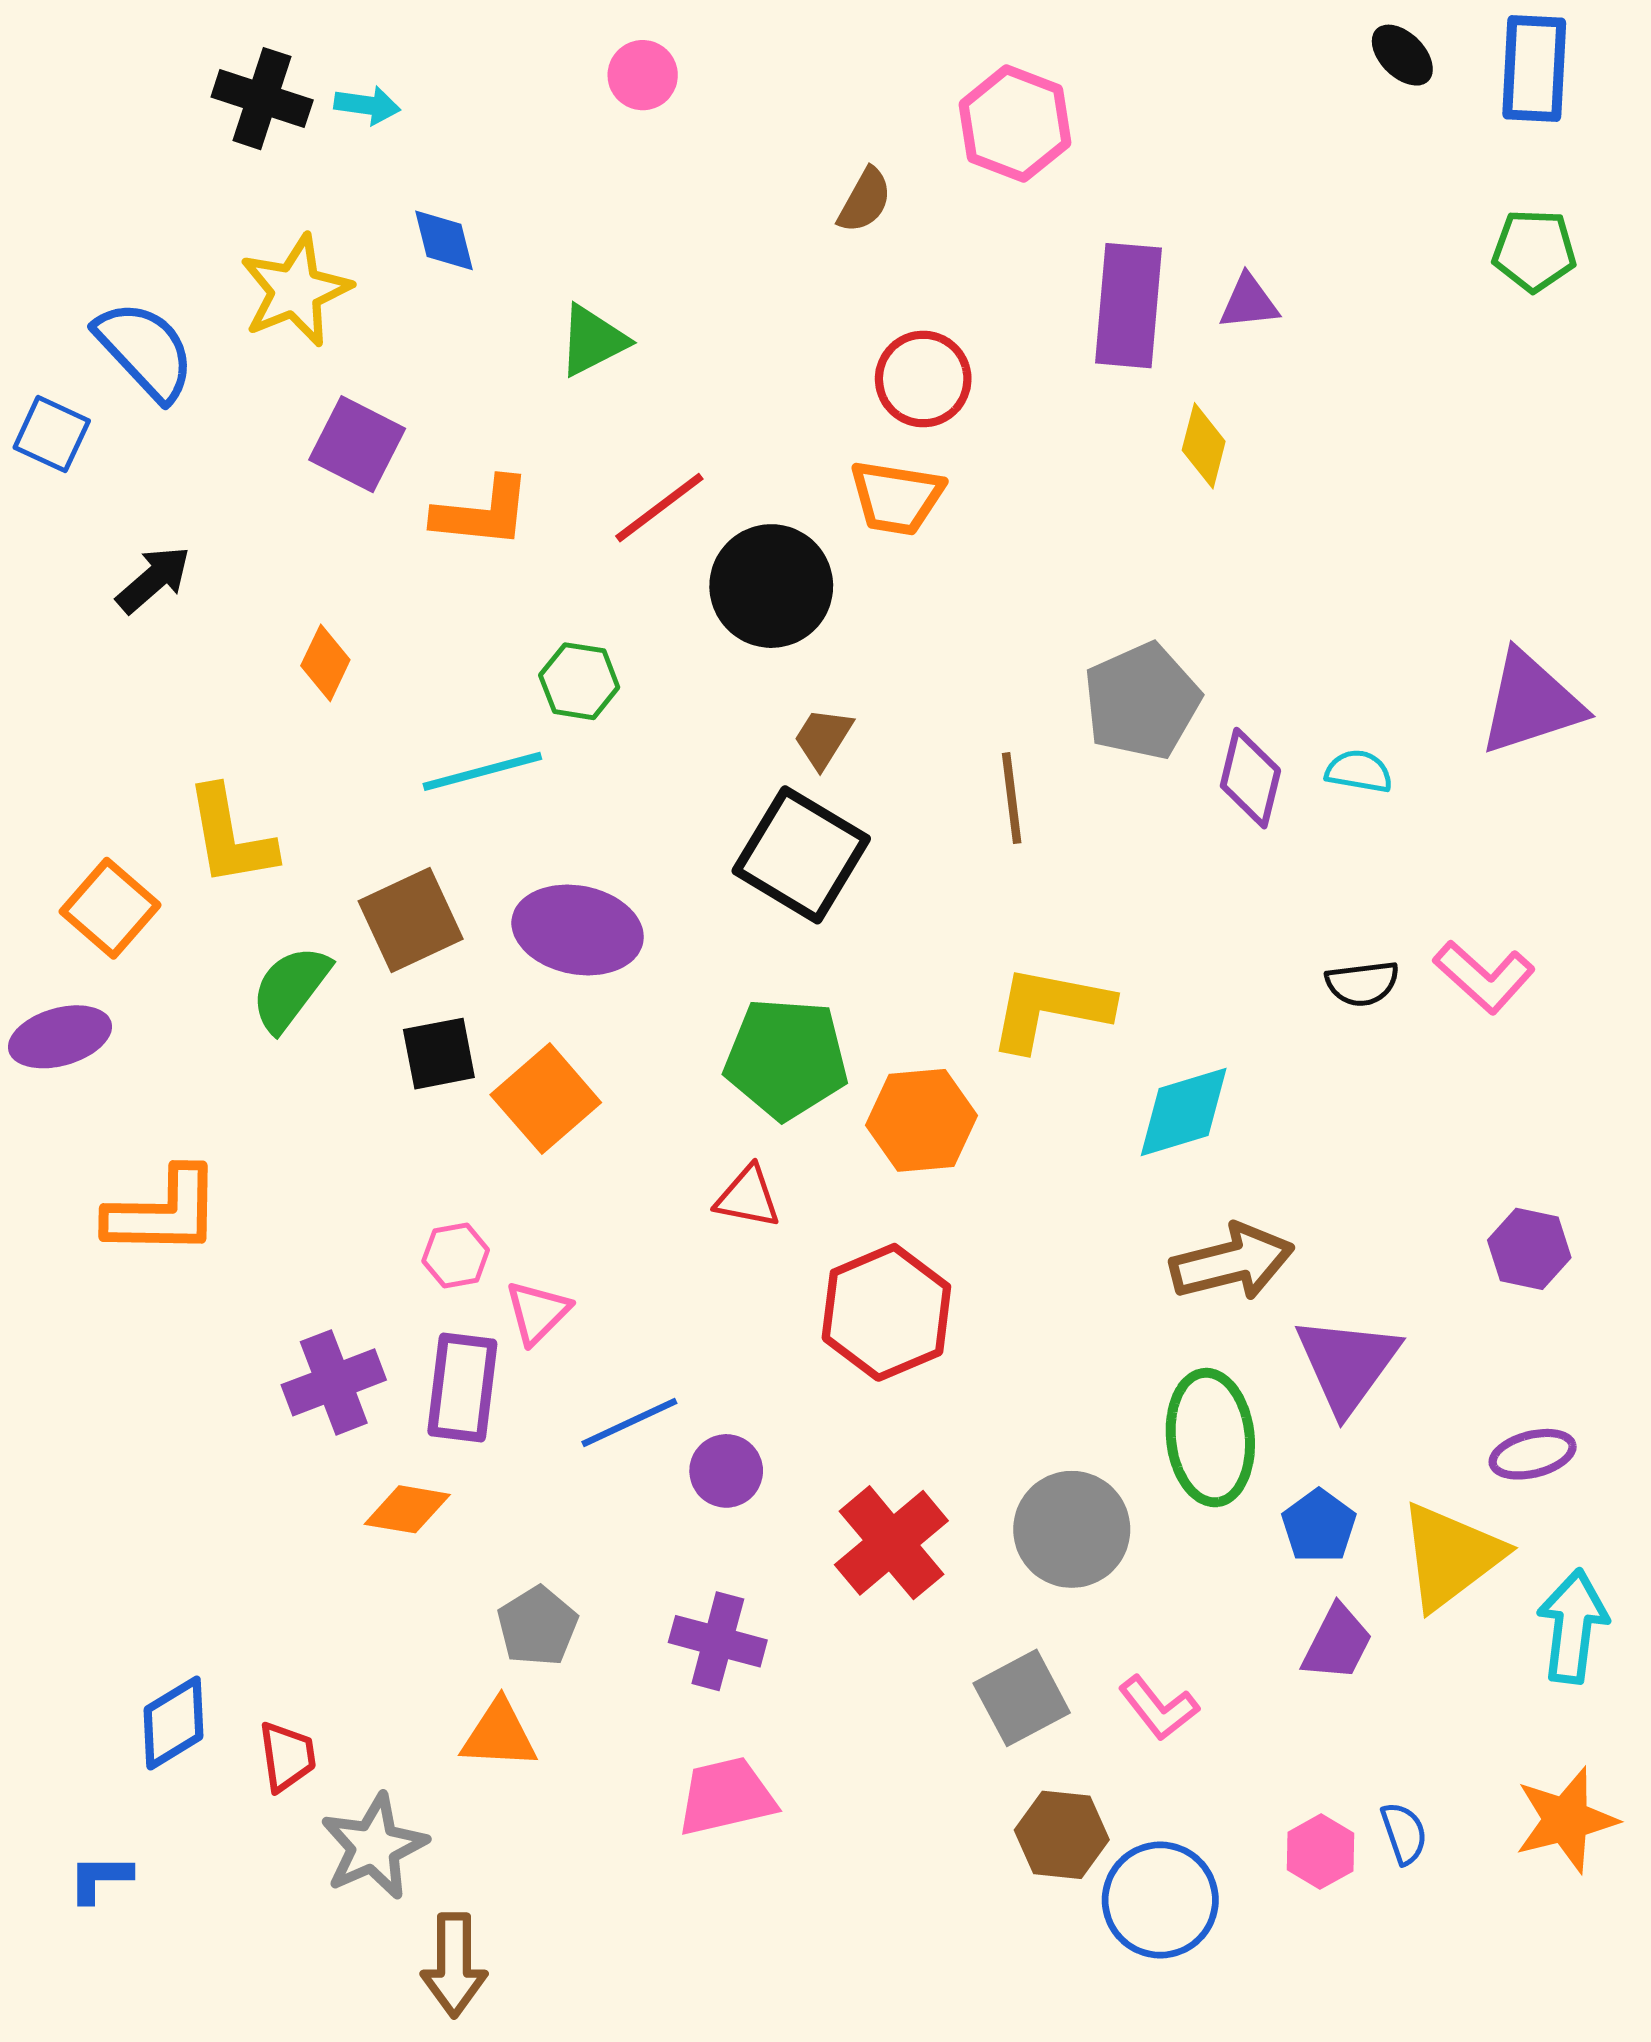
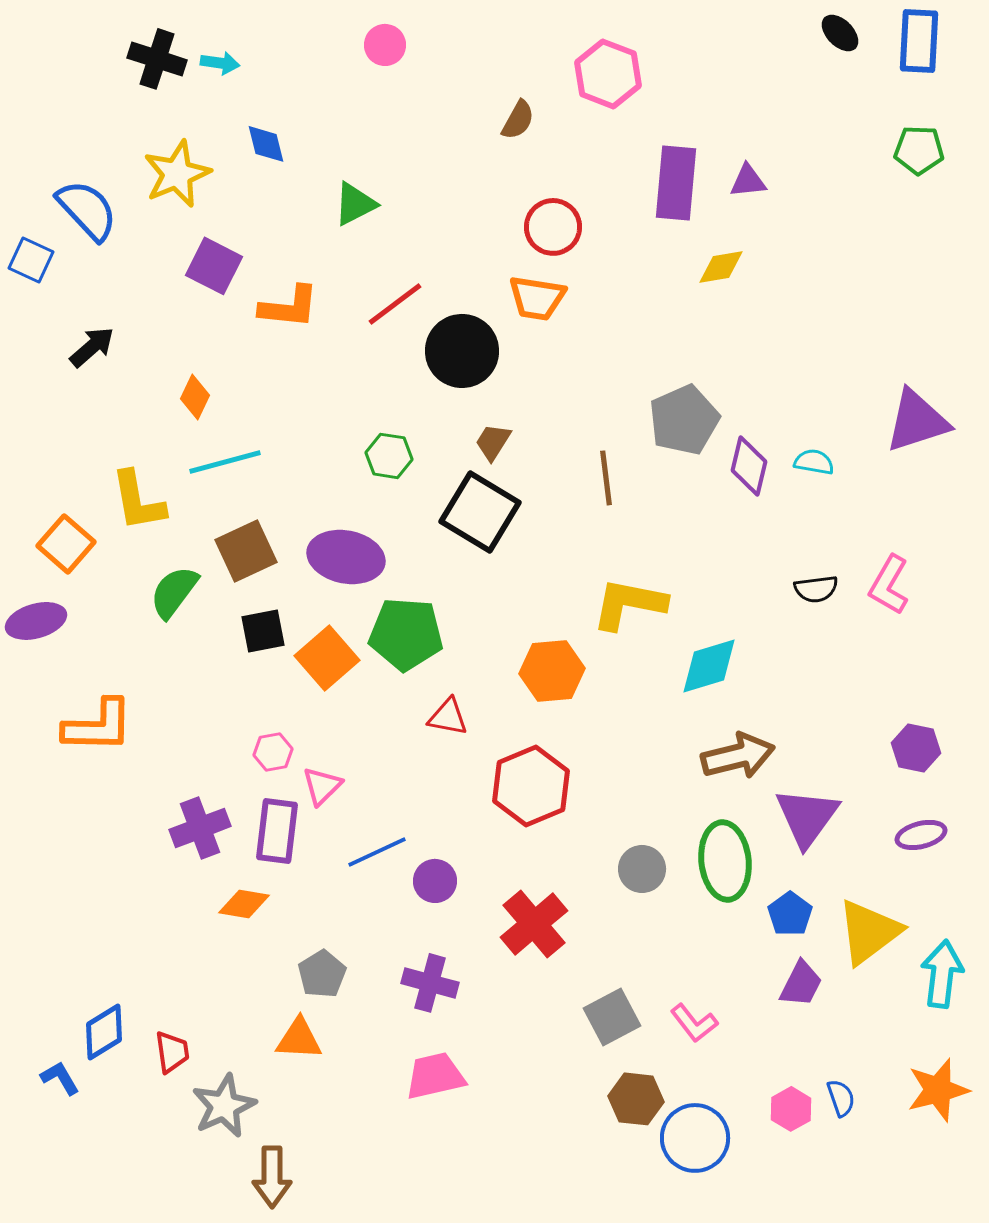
yellow diamond: (1204, 446) -> (721, 267), turned 66
green hexagon: (579, 681) -> (389, 456), moved
cyan line: (482, 771) -> (225, 462), moved
pink L-shape: (1484, 977) -> (889, 585), turned 78
green pentagon: (786, 1059) -> (406, 634), moved
purple ellipse: (1533, 1454) -> (921, 835), moved
gray circle: (1072, 1529) -> (642, 869), moved, size x0.7
blue L-shape: (100, 1878) -> (60, 1078), moved, turned 60

